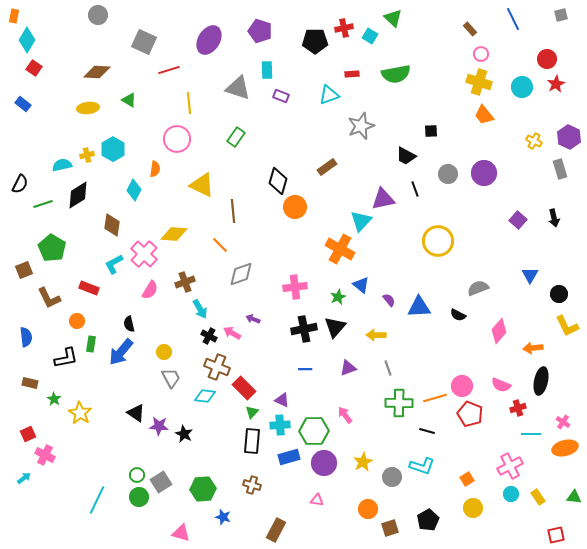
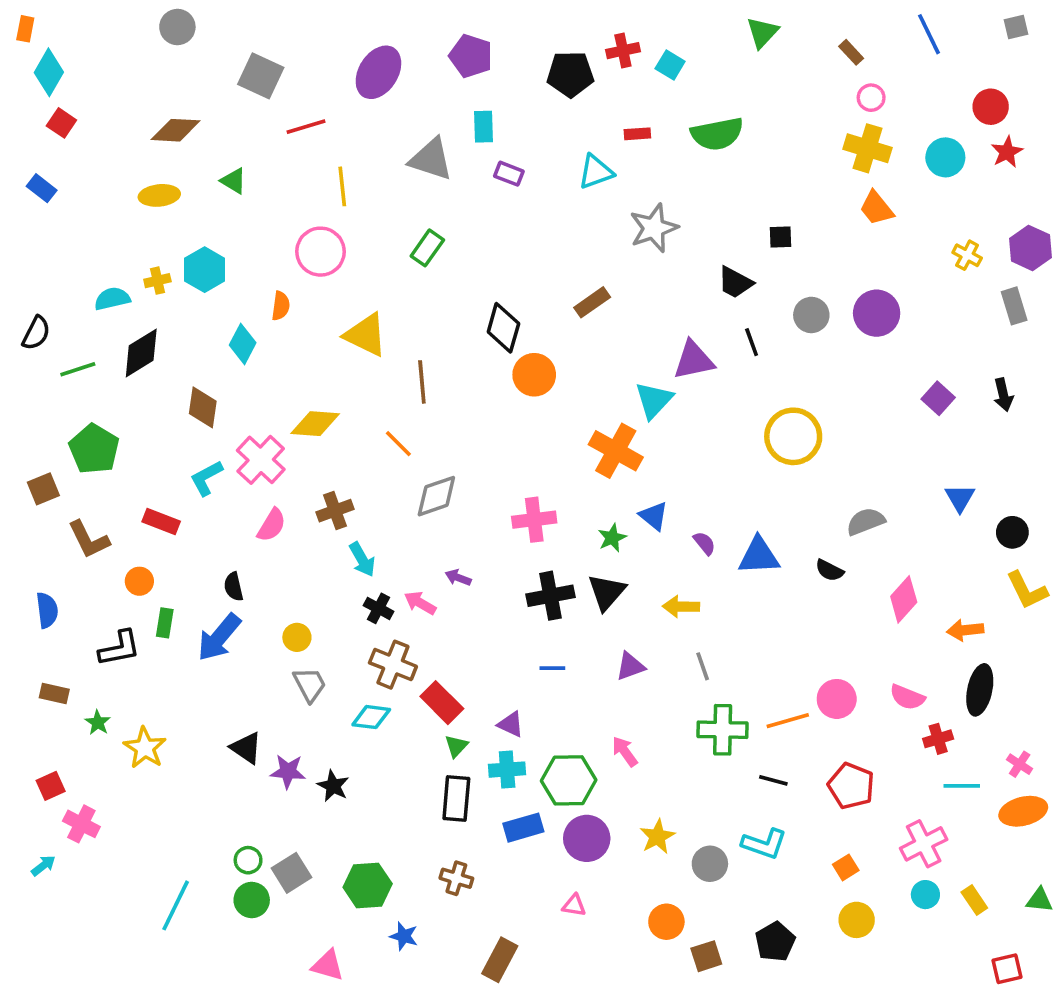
green triangle: (393, 18) -> (762, 32), moved, turned 30
red pentagon: (470, 414) -> (851, 786), moved

